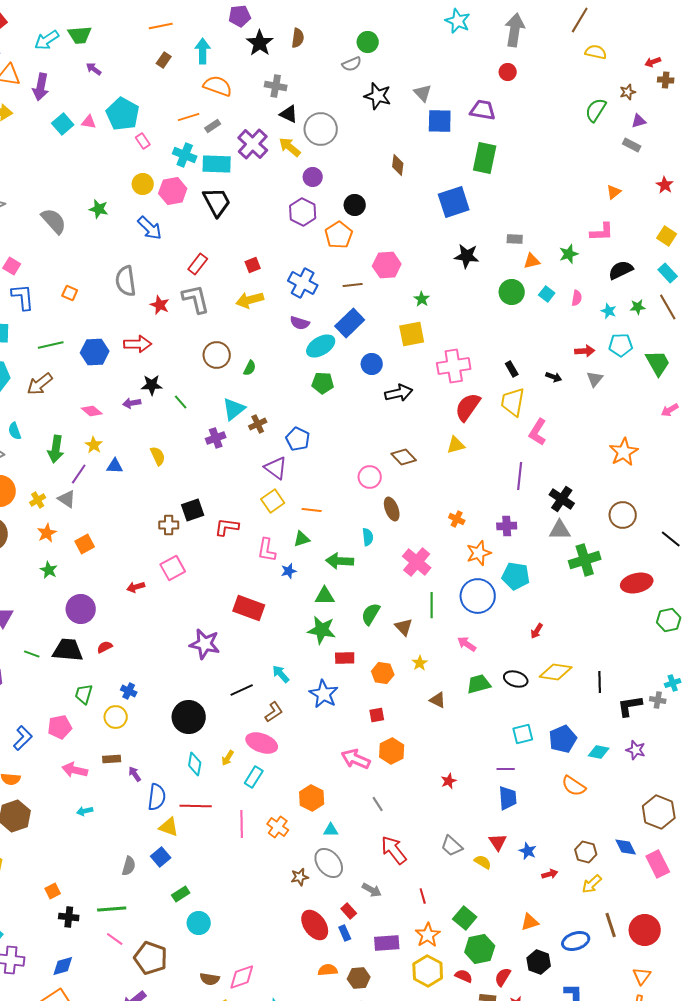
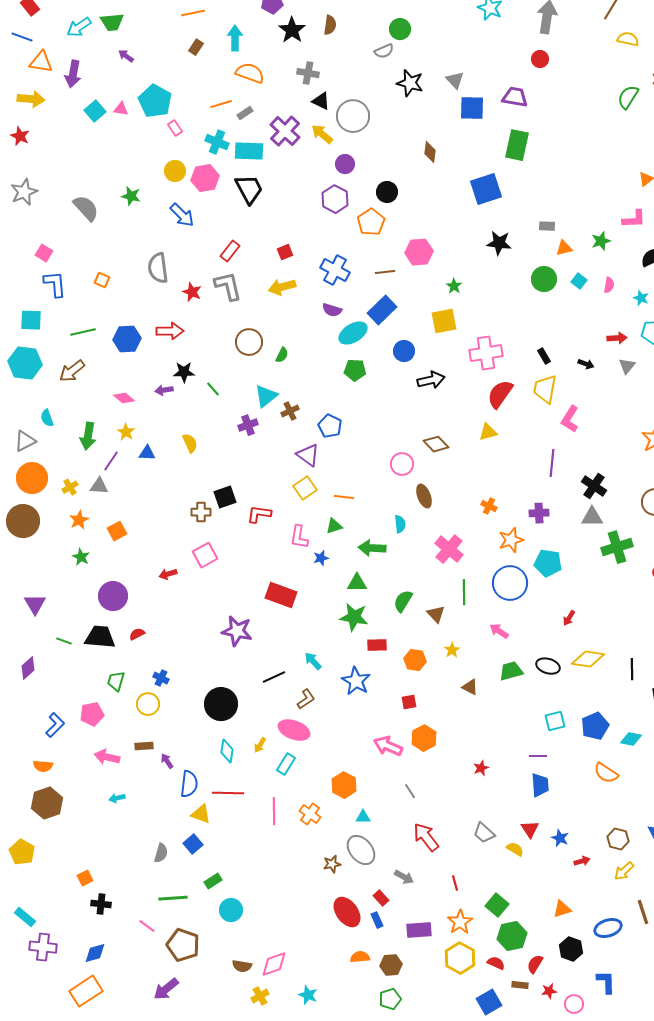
gray triangle: (67, 499) -> (99, 486), turned -30
green line: (112, 909) -> (173, 898), moved

